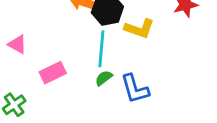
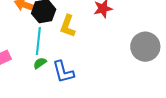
yellow L-shape: (139, 29) -> (68, 26), turned 90

